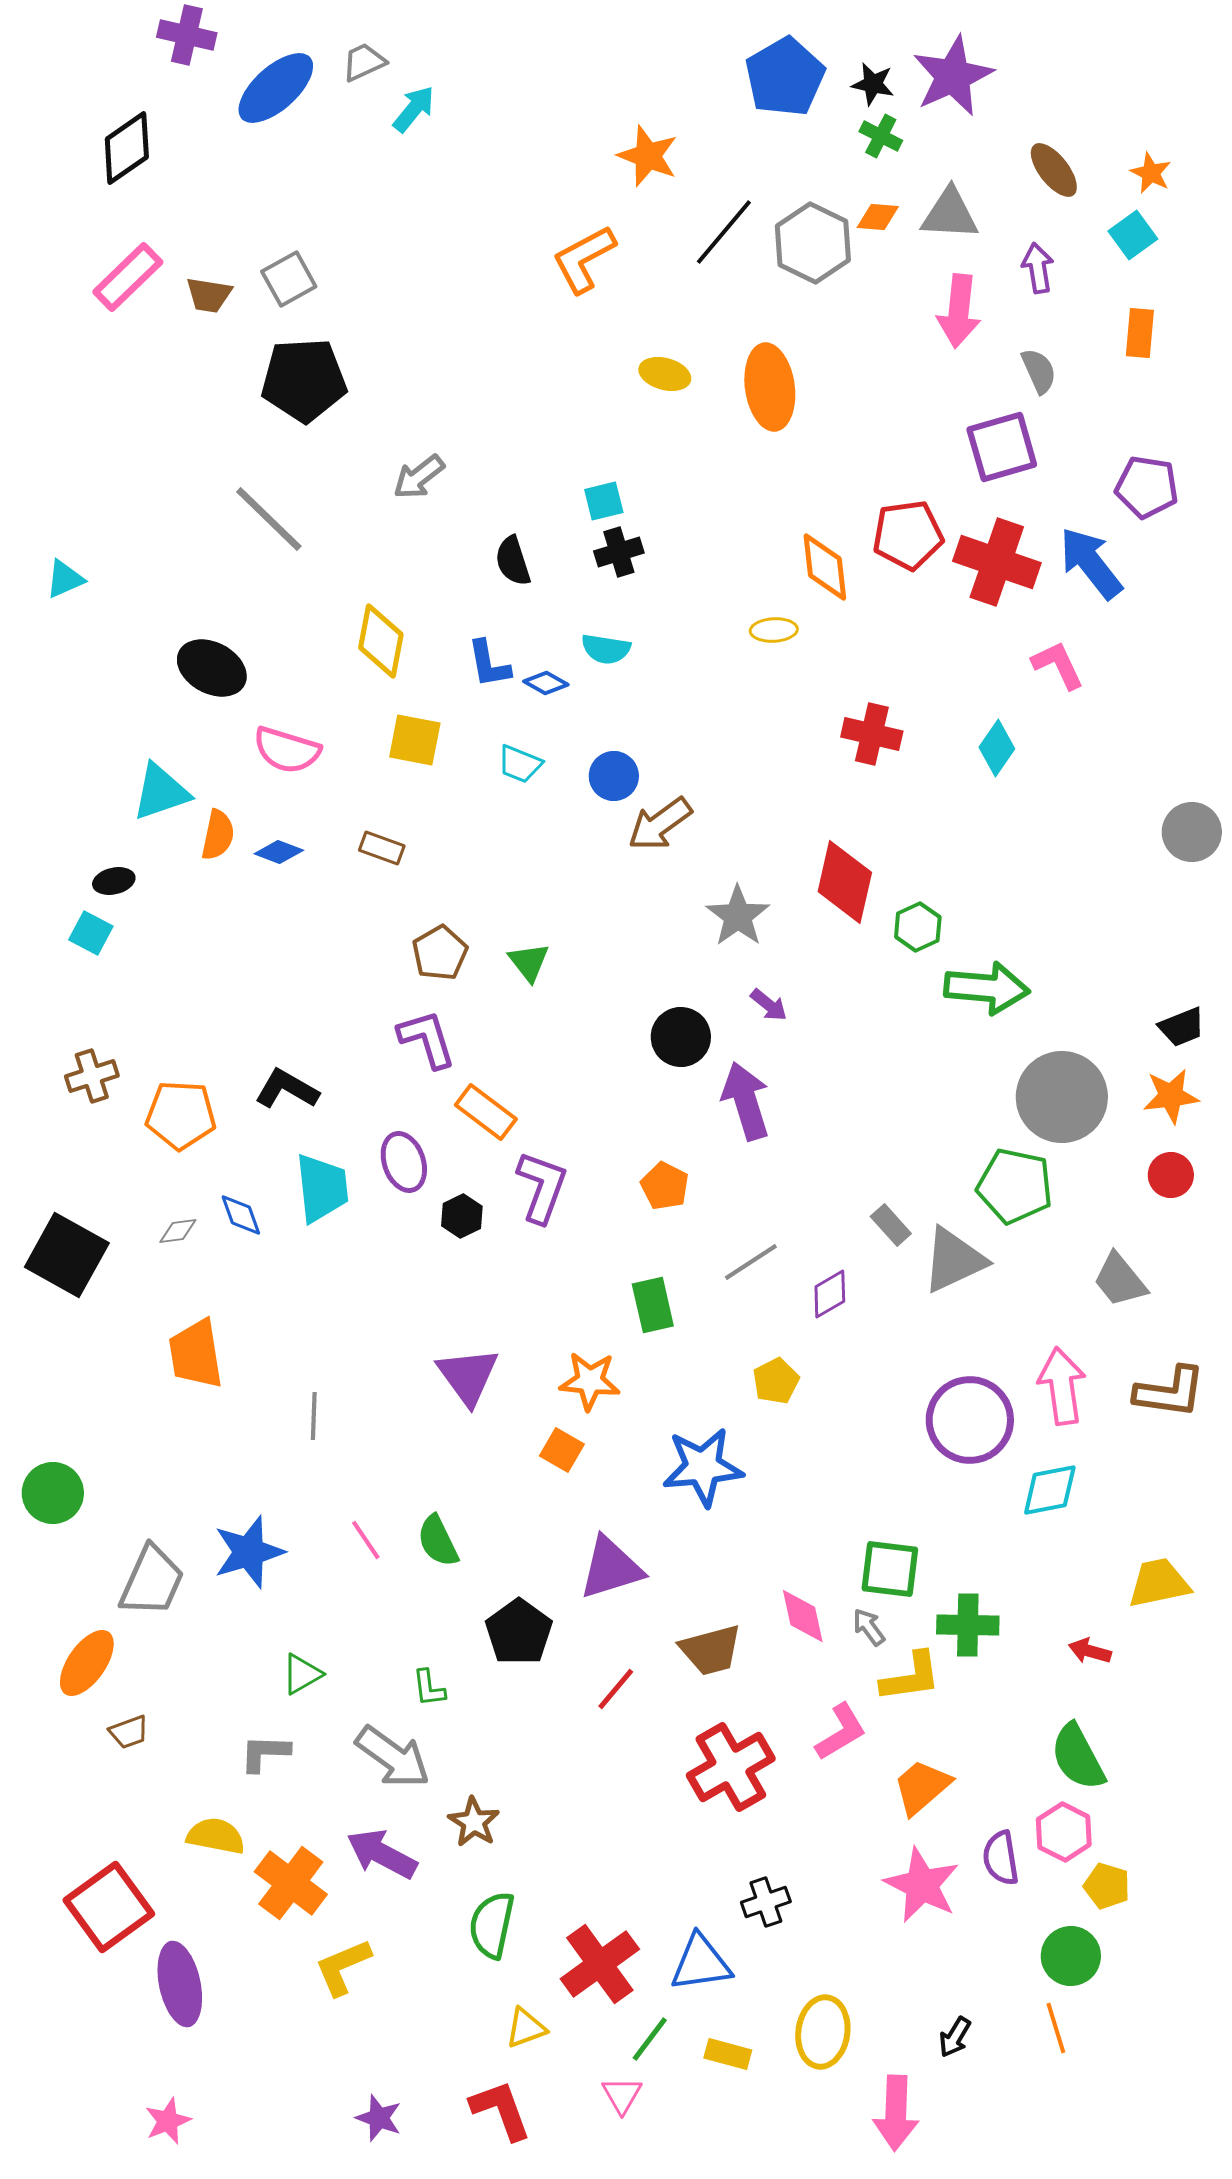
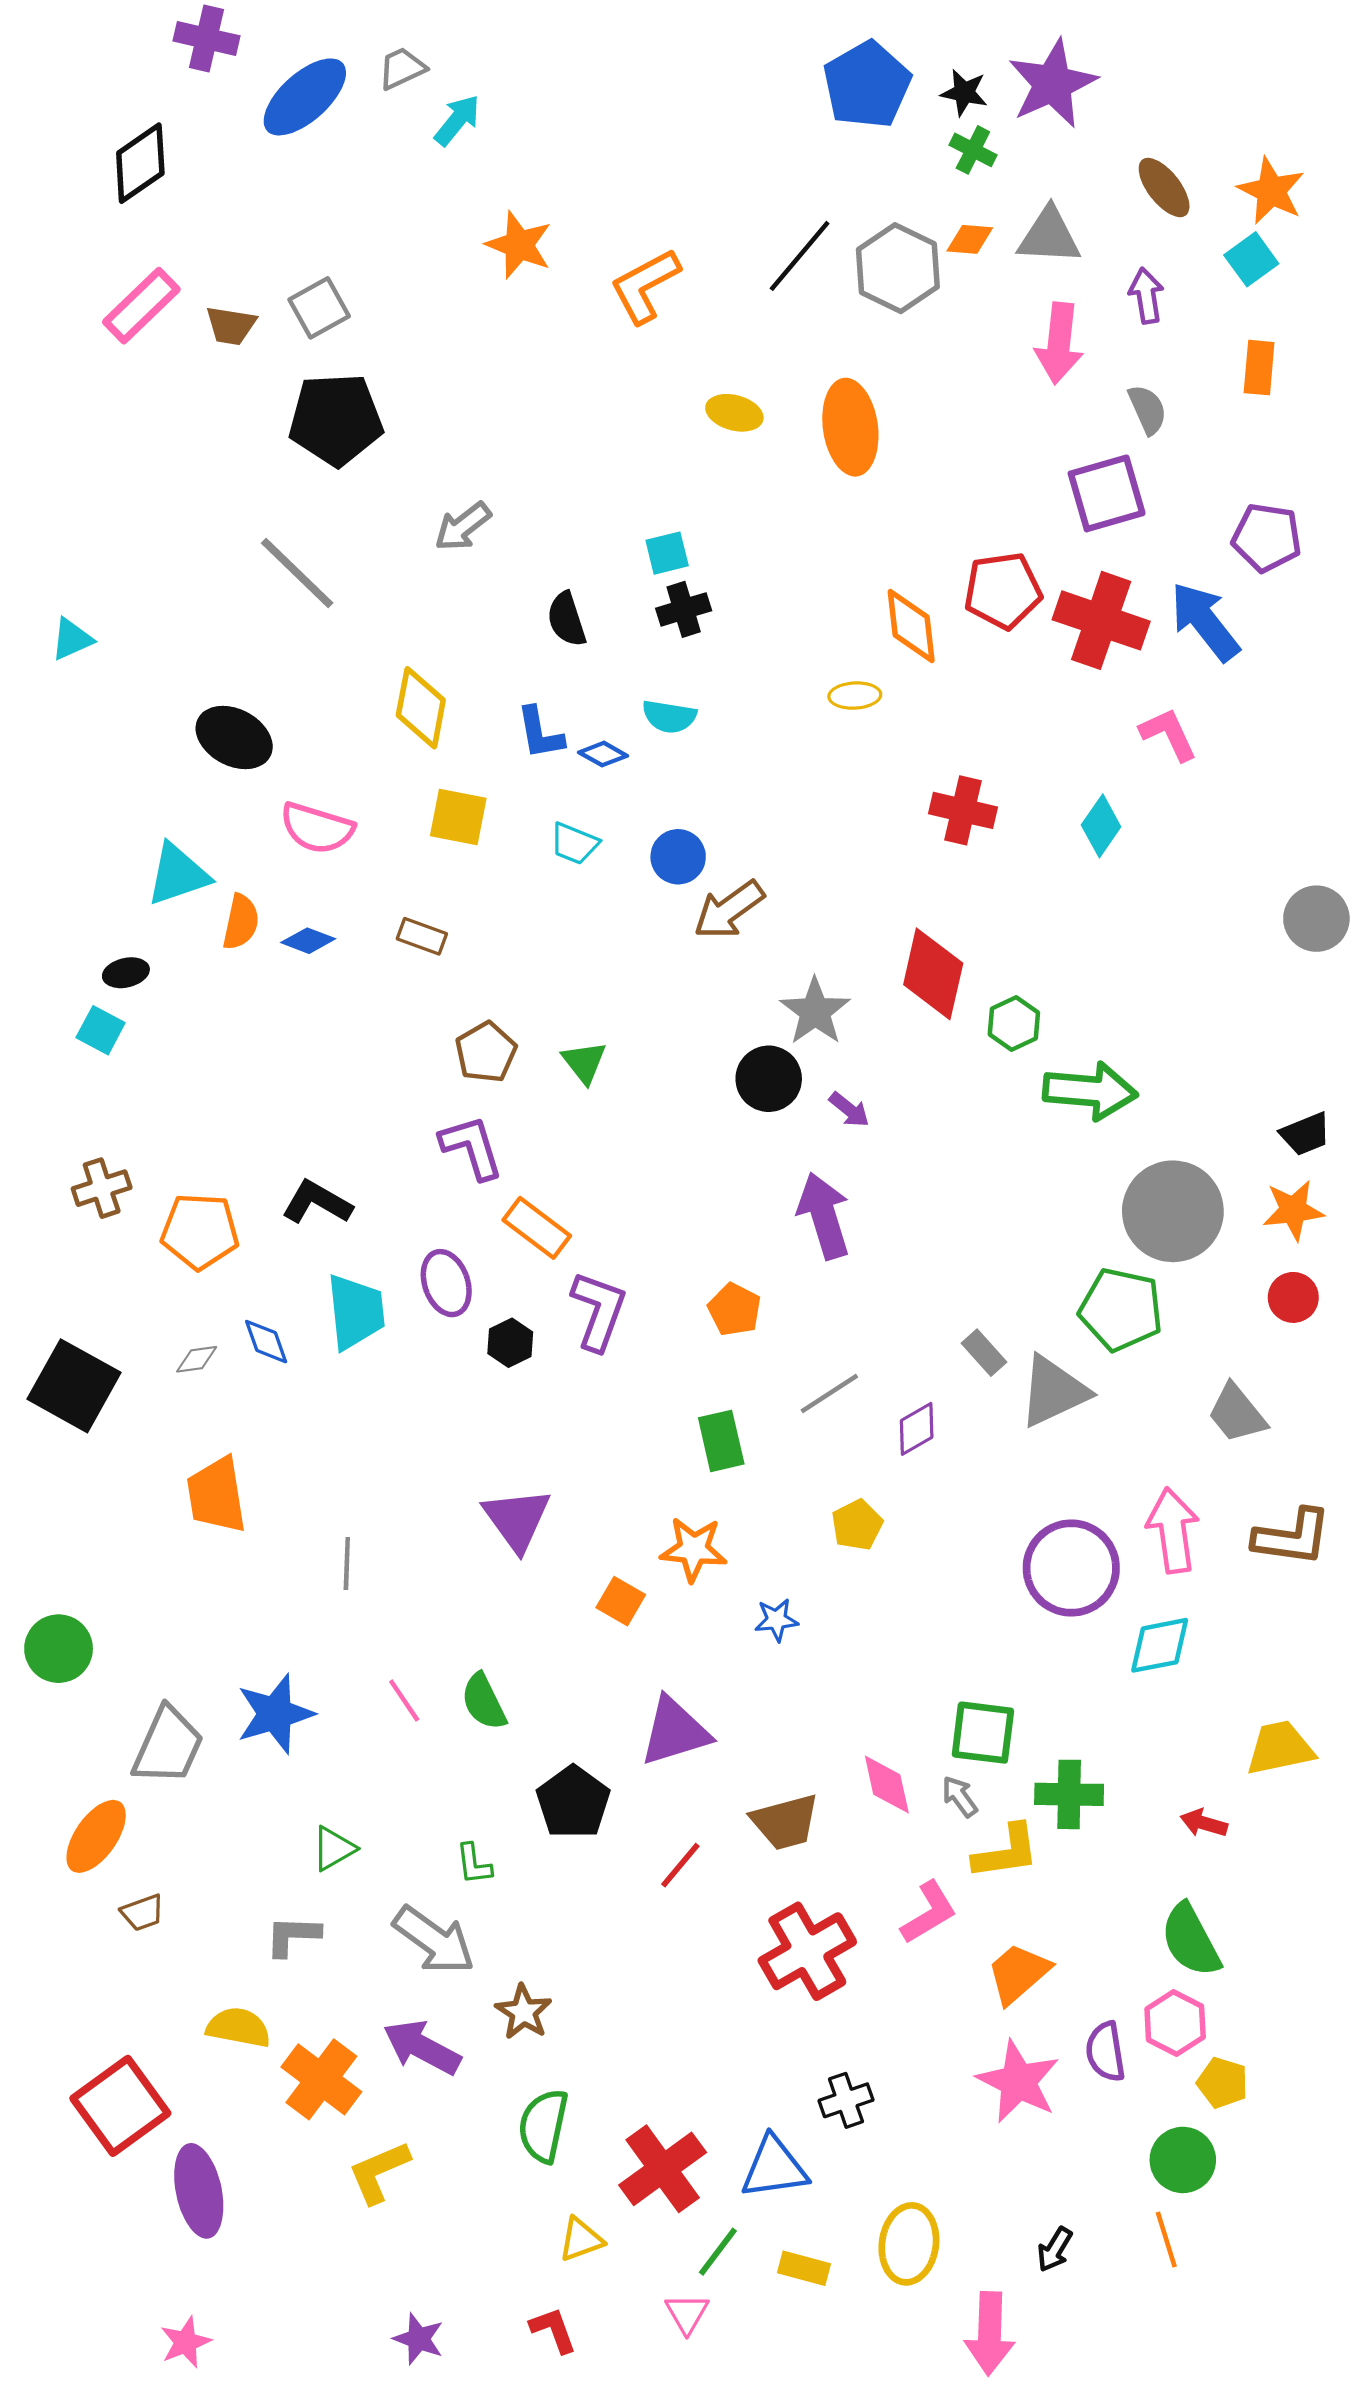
orange star: (648, 156) -> (519, 245), moved
orange star: (1151, 173) -> (1271, 191), size x1.5
black circle: (681, 1037) -> (769, 1079), moved
orange star: (590, 1381) -> (694, 1549), moved
blue star: (703, 1467) -> (776, 1620), size x0.5
red L-shape: (501, 2110) -> (553, 2330), size x0.7

